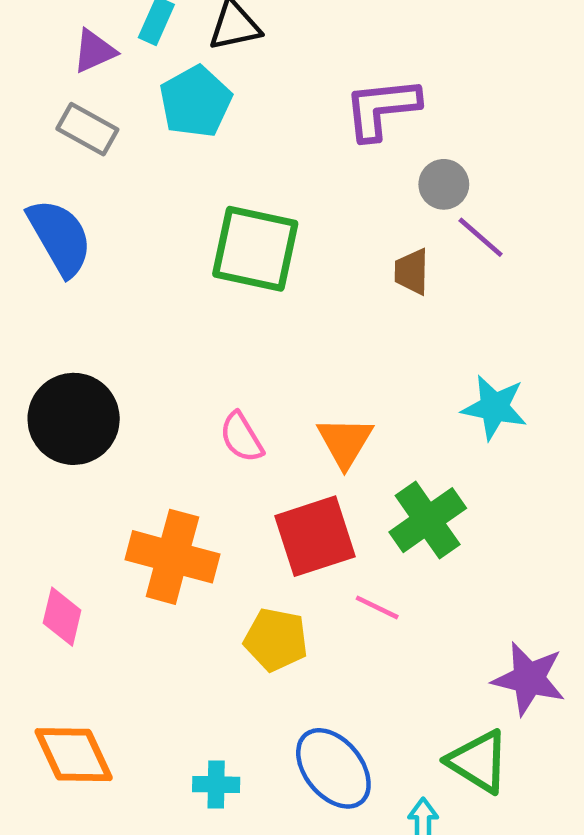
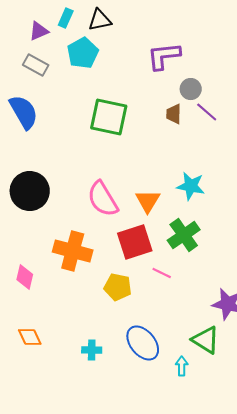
brown trapezoid: (412, 272) -> (174, 114), moved
cyan star: (494, 407) -> (191, 186), moved
pink semicircle: (241, 437) -> (103, 199), size x1.6
orange diamond: (74, 755) -> (30, 337), size x0.7

